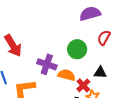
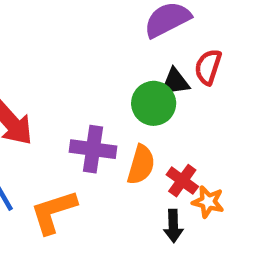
black triangle: (100, 73) -> (175, 82), moved
orange semicircle: (67, 75) -> (141, 165), turned 102

